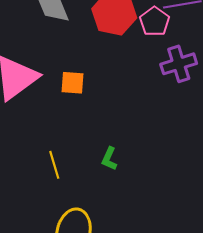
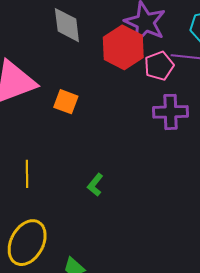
green L-shape: (109, 159) -> (95, 185), moved

